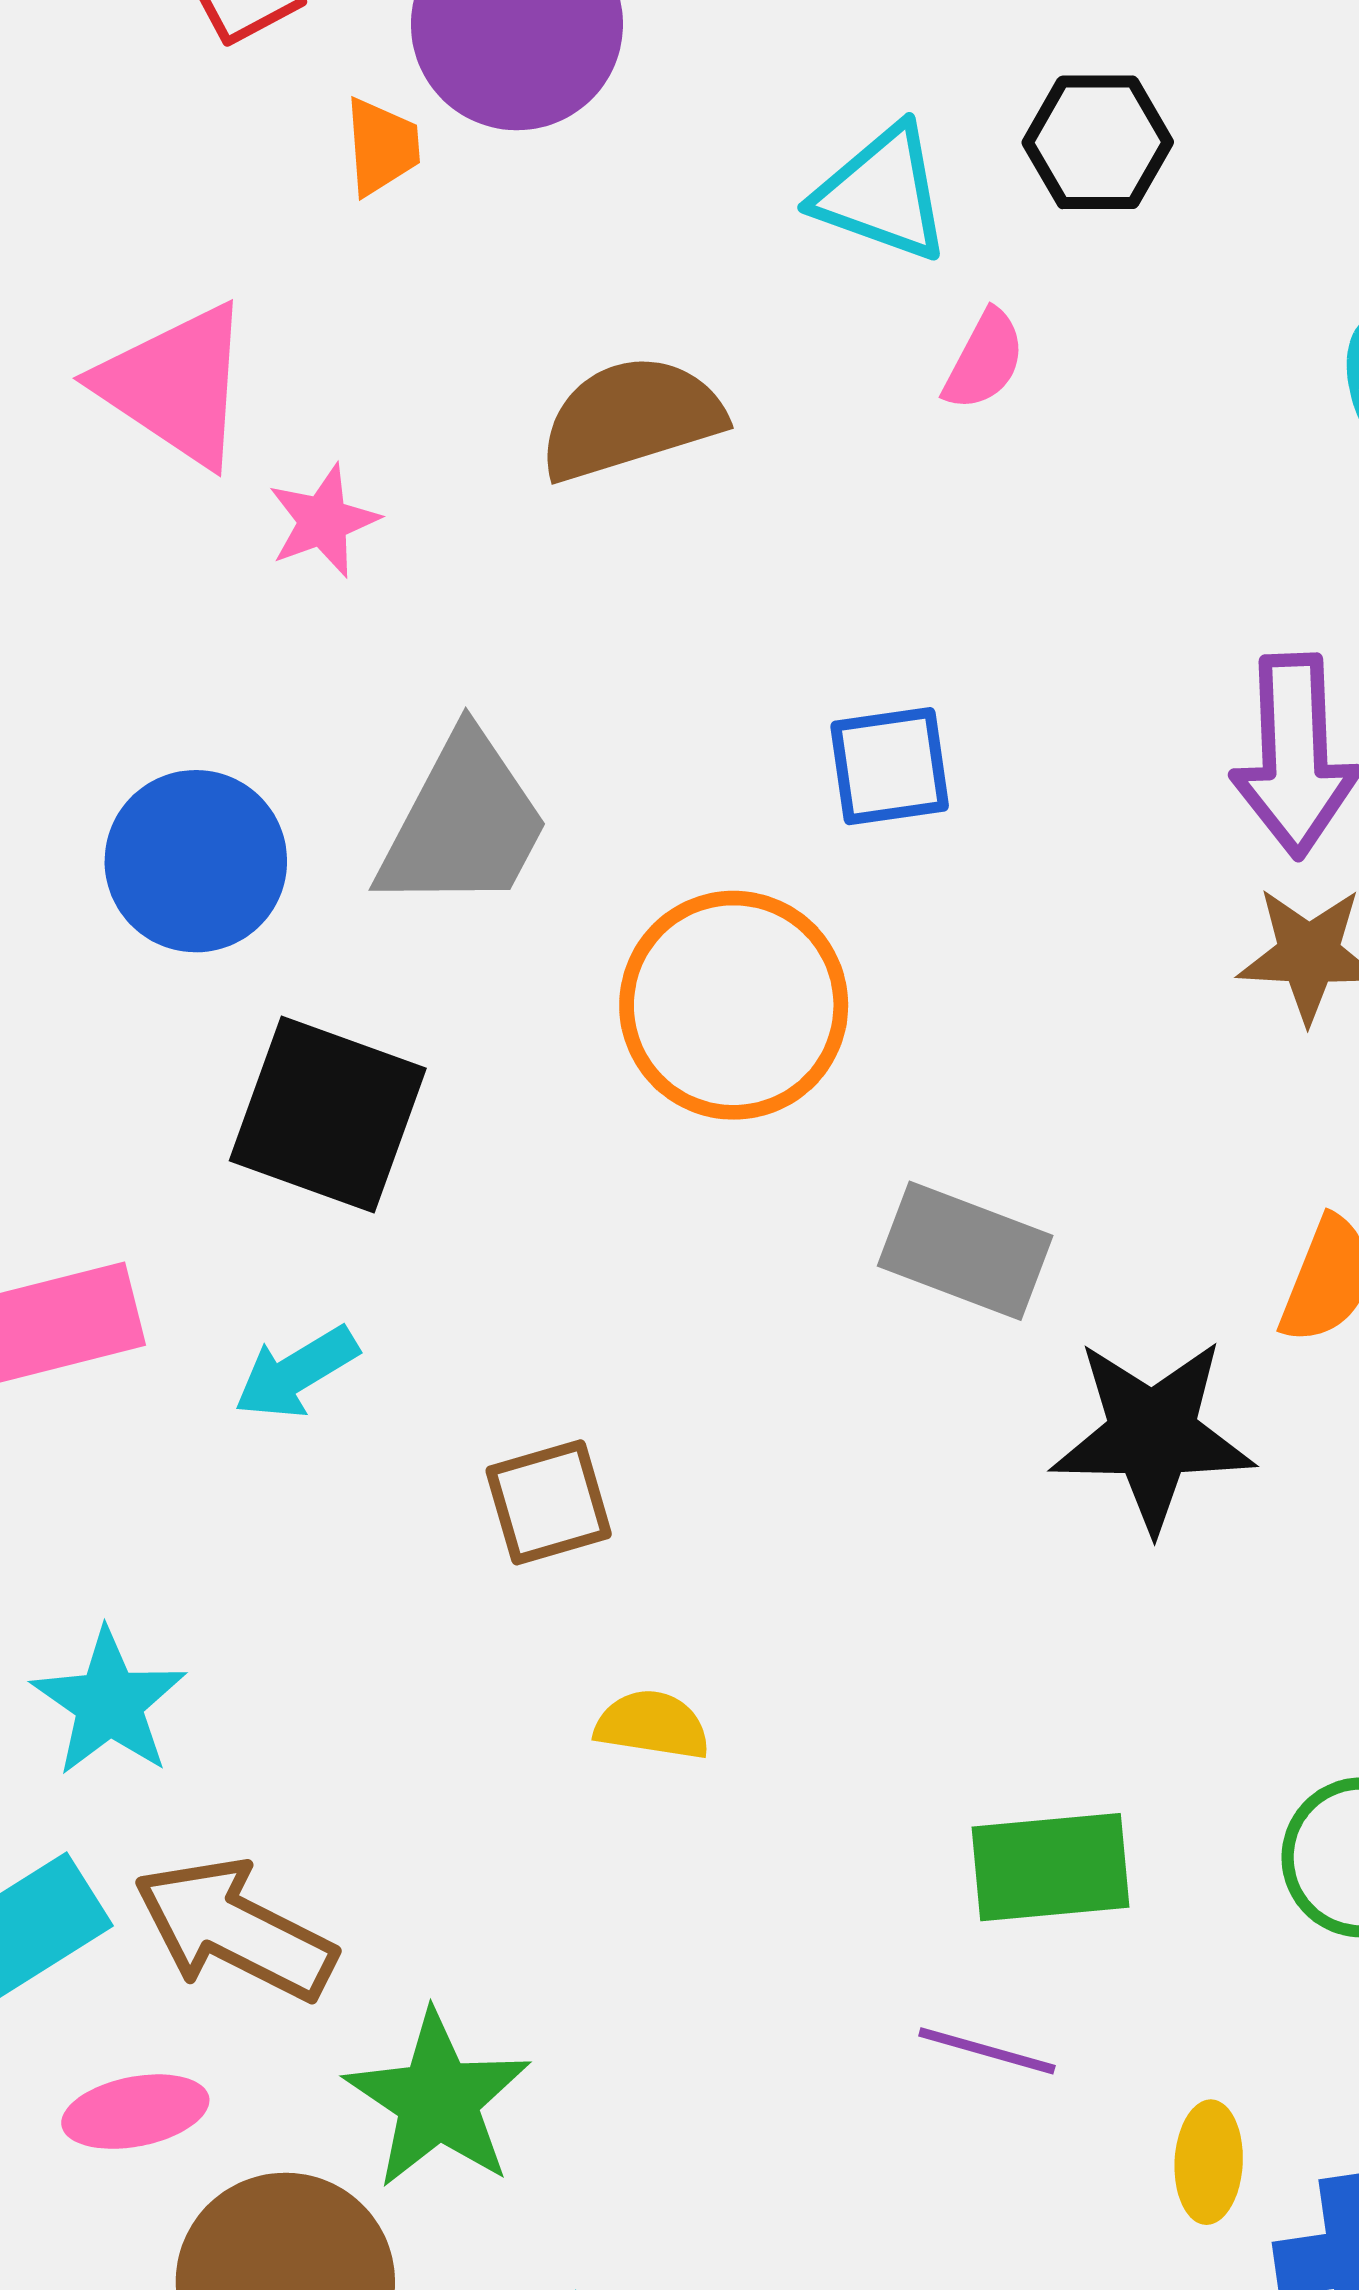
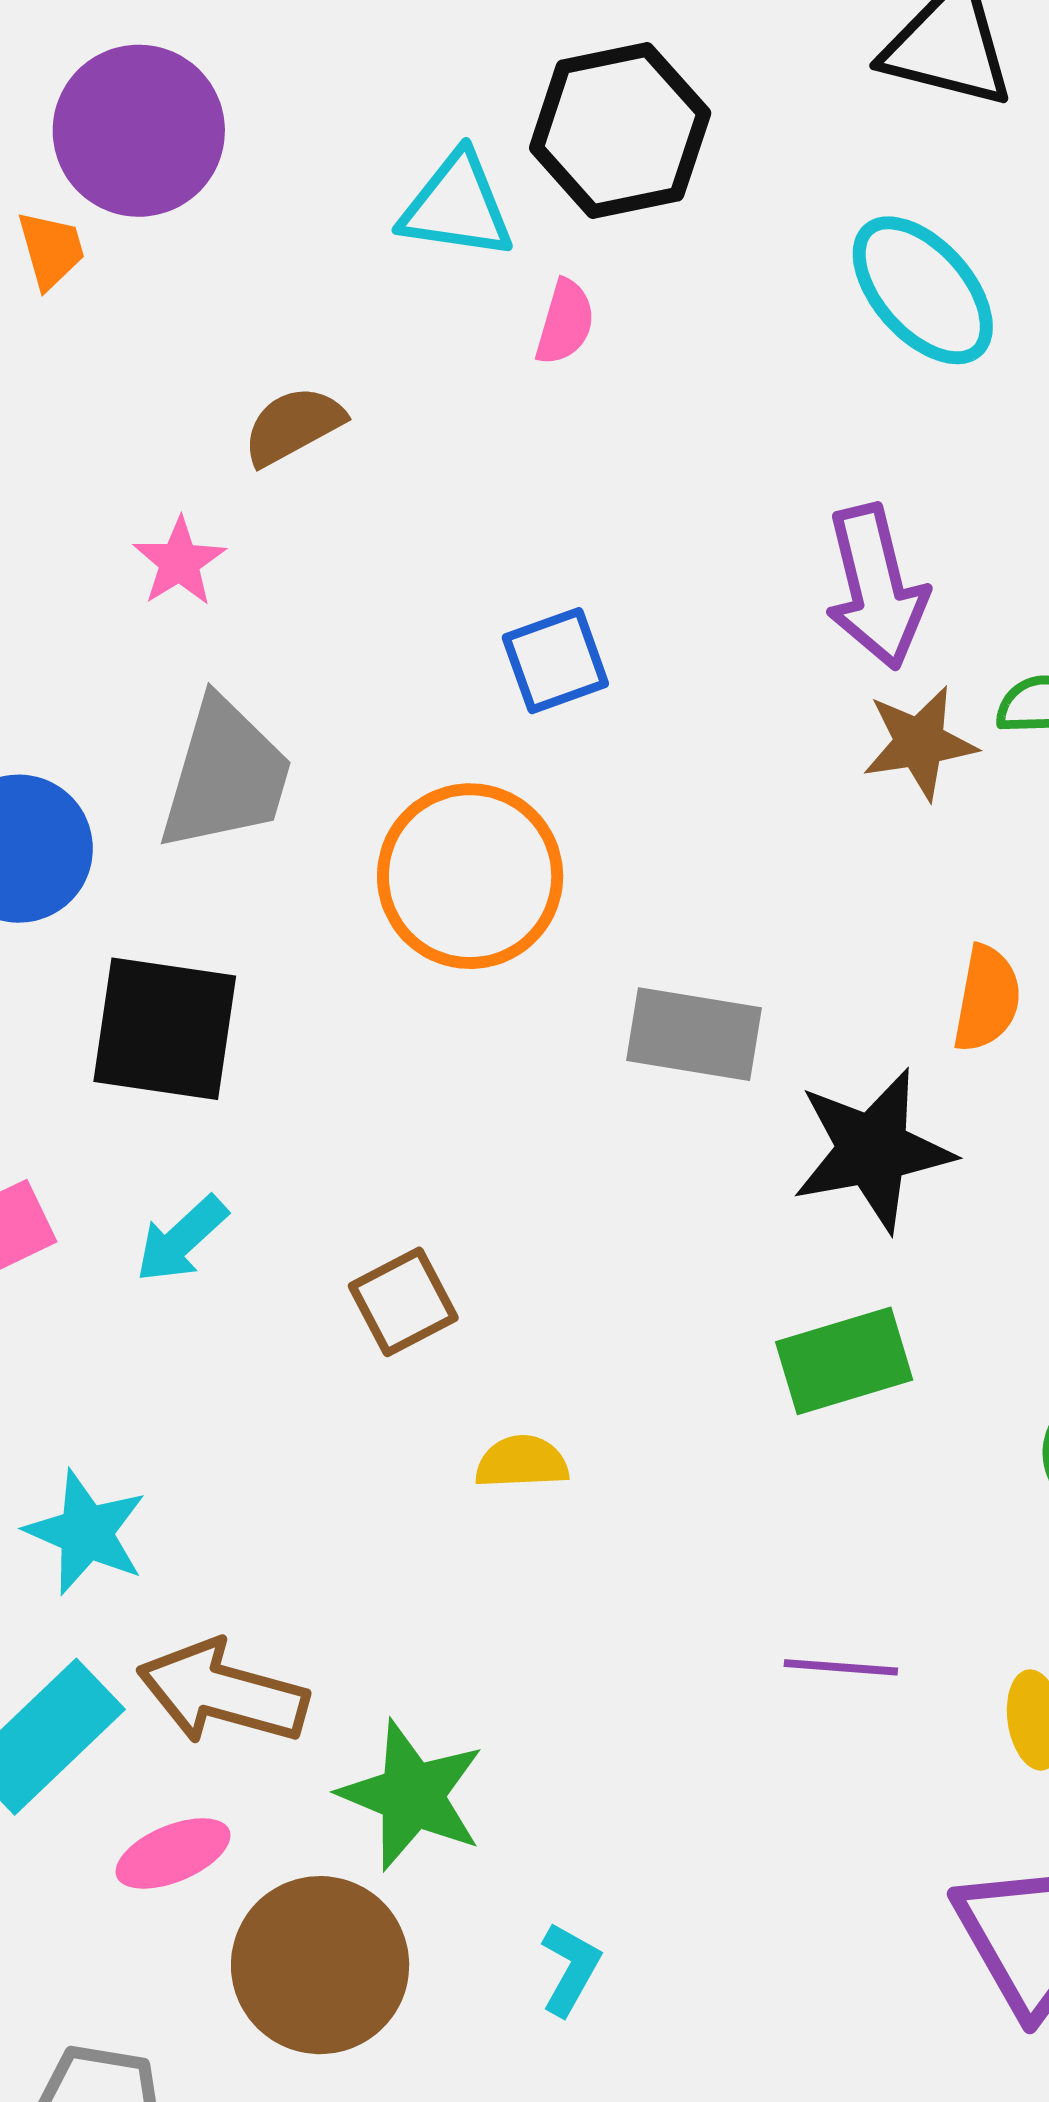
black hexagon: (1098, 142) -> (620, 131), size x1.5
brown semicircle: (631, 418) -> (293, 426), size x0.7
pink star: (323, 521) -> (179, 562), moved
green rectangle: (1051, 1867) -> (844, 1361), moved

